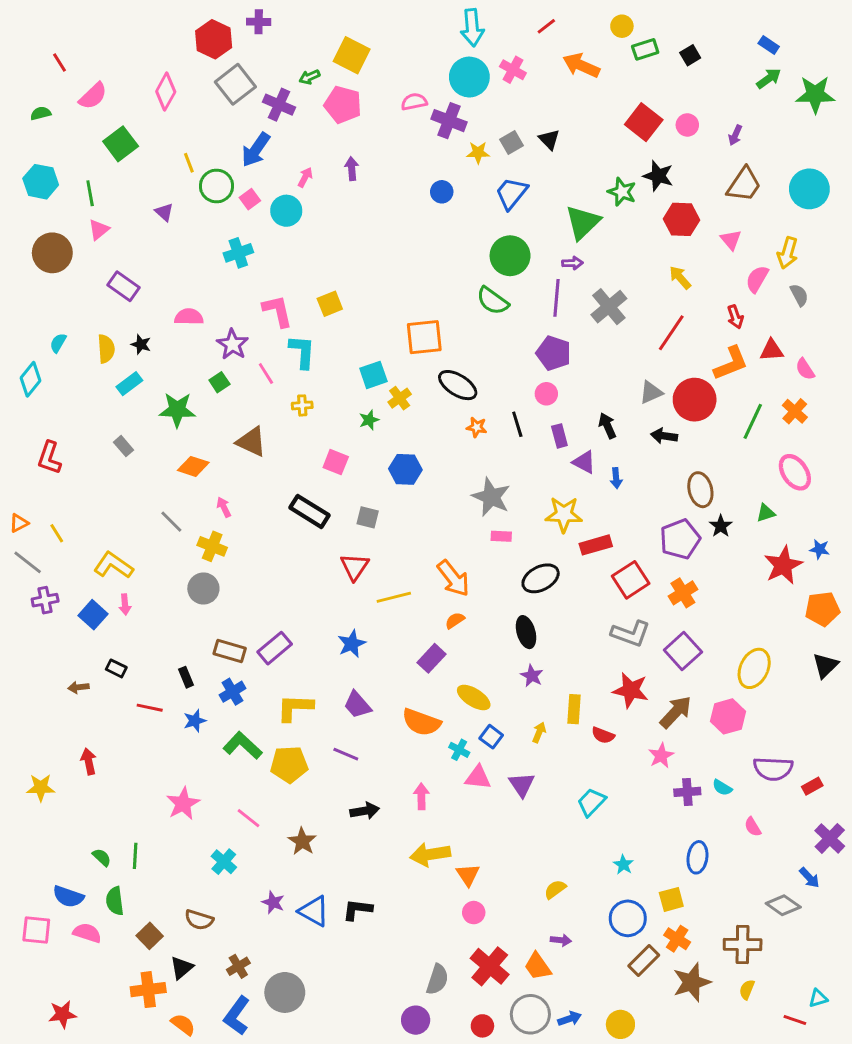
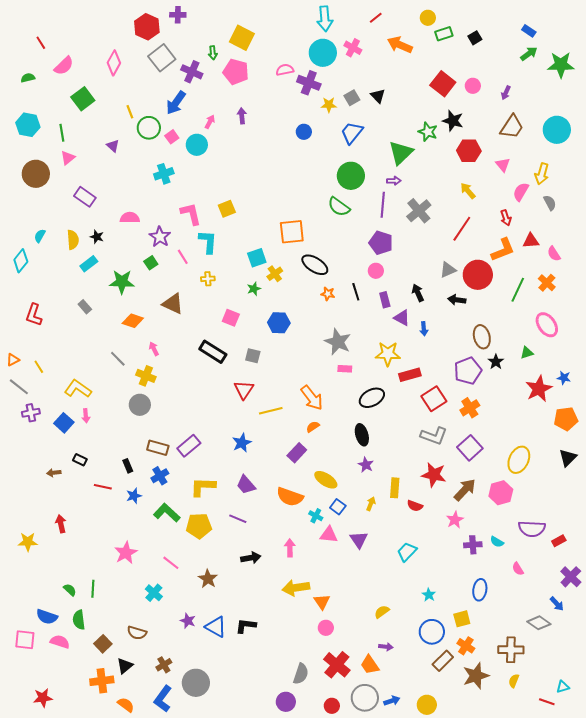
green arrow: (310, 77) -> (213, 53), turned -72

